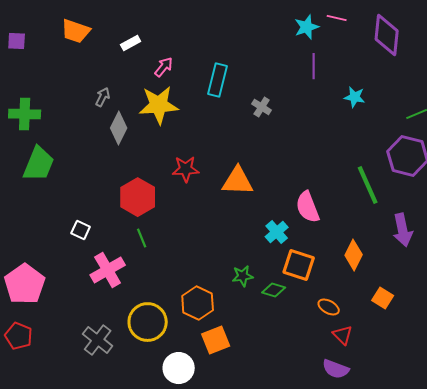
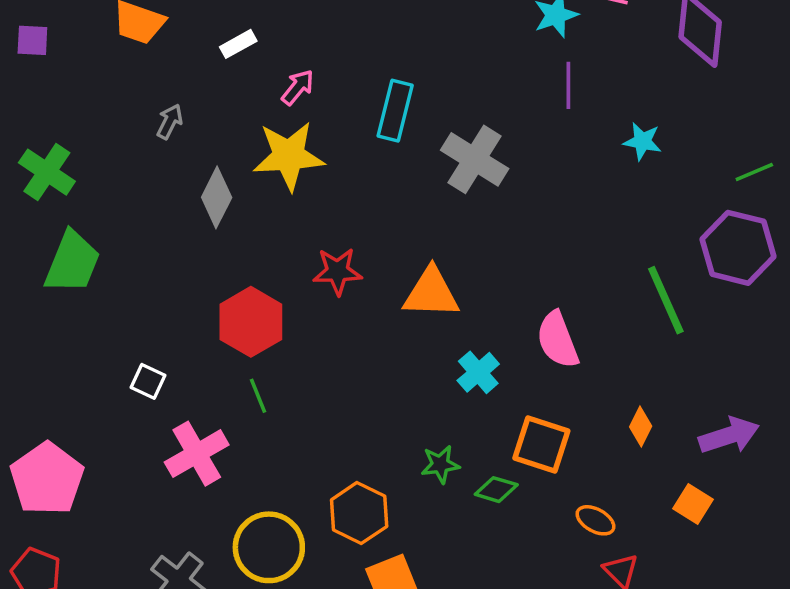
gray arrow: (103, 97) -> (170, 122), moved
gray cross: (262, 107) -> (475, 159), size x1.8
green cross: (25, 114) -> (47, 172), turned 32
purple arrow: (403, 230) -> (729, 435), moved, turned -96
cyan cross: (277, 232) -> (478, 372), moved
orange diamond: (354, 255) -> (641, 426), size x0.7

